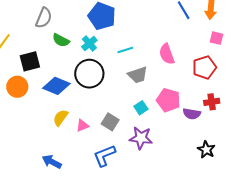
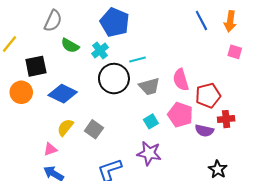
pink semicircle: (167, 54) -> (181, 80), moved
red pentagon: (204, 67) -> (208, 95), moved
black circle: (89, 74) -> (114, 79), moved
gray square: (110, 122) -> (94, 129), moved
pink triangle: (82, 126) -> (50, 149), moved

